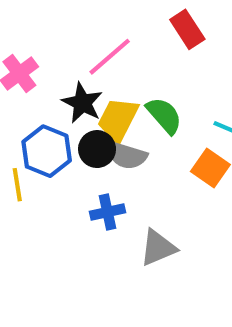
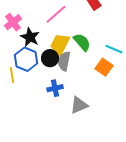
black star: (82, 103) -> (30, 37), moved
gray semicircle: (126, 155) -> (64, 61), turned 84

